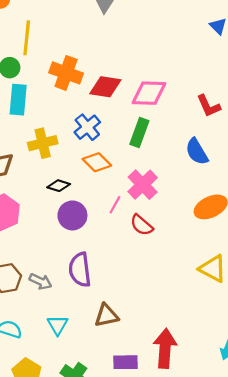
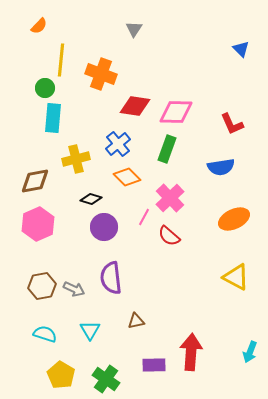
orange cross: (66, 73) -> (101, 74), moved
blue semicircle: (197, 152) -> (221, 167), turned -68
brown triangle: (106, 315) -> (136, 321), size x0.7

